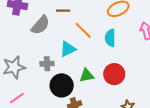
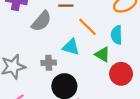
cyan triangle: (68, 49) -> (71, 47), turned 42
green triangle: (87, 75) -> (102, 54), moved, turned 42

